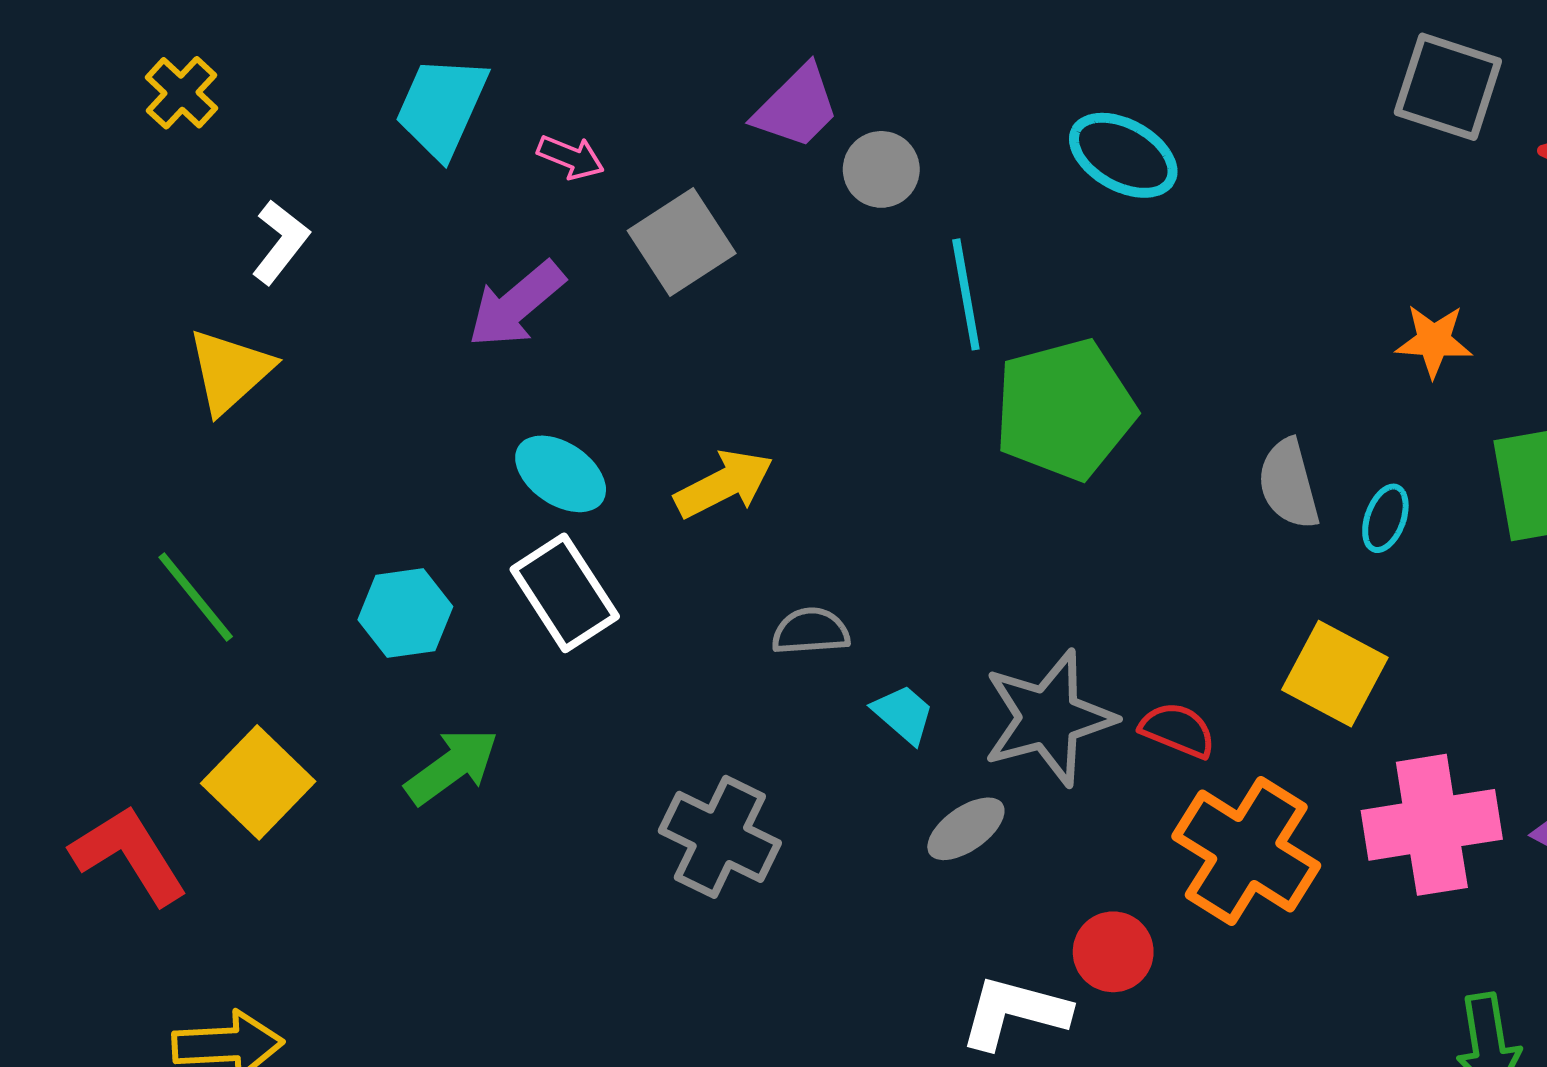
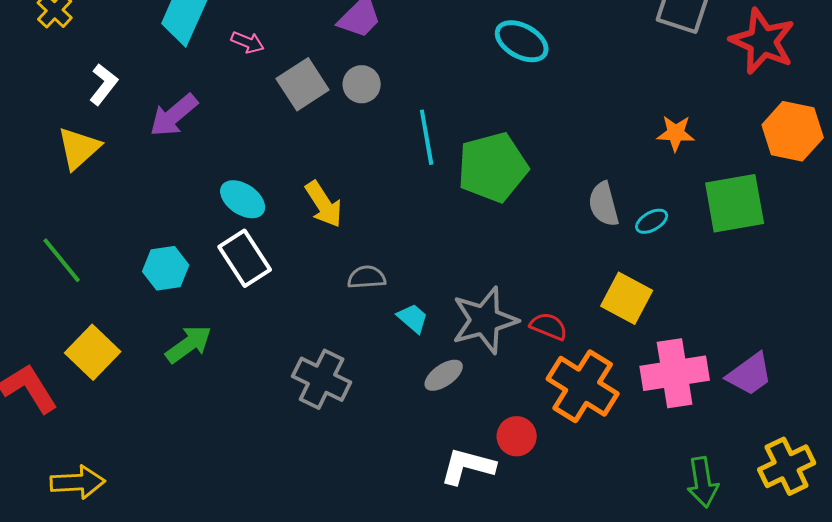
gray circle: (881, 169) -> (362, 84), moved
cyan line: (966, 294) -> (427, 137), moved
purple arrow: (516, 305) -> (174, 115), moved
yellow arrow: (724, 484) -> (324, 204), turned 84
cyan ellipse: (1385, 518) -> (652, 221), turned 40

